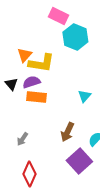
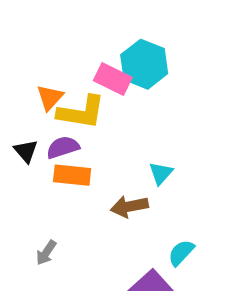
pink rectangle: (58, 16) -> (113, 79), moved
brown arrow: (67, 132) -> (129, 206), moved, turned 54

